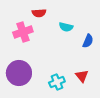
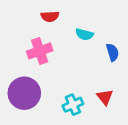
pink cross: (23, 32) -> (40, 51), moved
blue semicircle: (88, 41) -> (113, 52), turned -40

